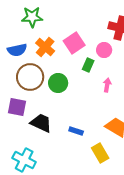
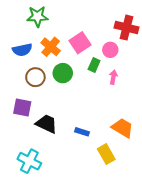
brown circle: (30, 77) -> (35, 77), size x0.7
green circle: (58, 83) -> (63, 73), moved
pink arrow: (107, 85) -> (113, 77), moved

